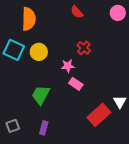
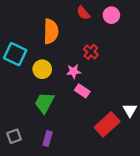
pink circle: (118, 13) -> (111, 15), moved
orange semicircle: (29, 19) -> (51, 31), moved
yellow circle: (39, 52) -> (42, 69), moved

